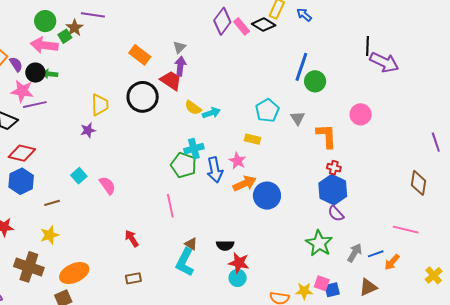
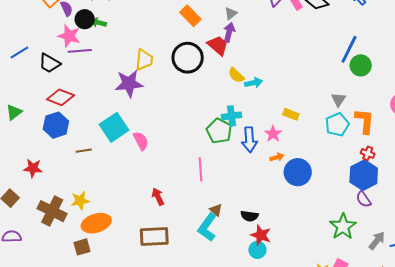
cyan pentagon: (267, 110) -> (337, 125), moved
purple star: (88, 130) -> (129, 84), size x1.8
cyan square: (79, 176) -> (114, 127), size x1.8
orange arrow: (244, 184) -> (277, 157), size x0.6
yellow star: (50, 235) -> (80, 201), moved
brown rectangle: (133, 278) -> (154, 236), size x1.8

